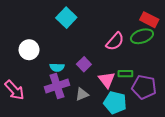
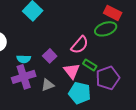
pink semicircle: (115, 41) -> (80, 45), moved
green rectangle: (125, 74) -> (90, 65), turned 32
purple pentagon: (144, 87) -> (108, 78), turned -30

